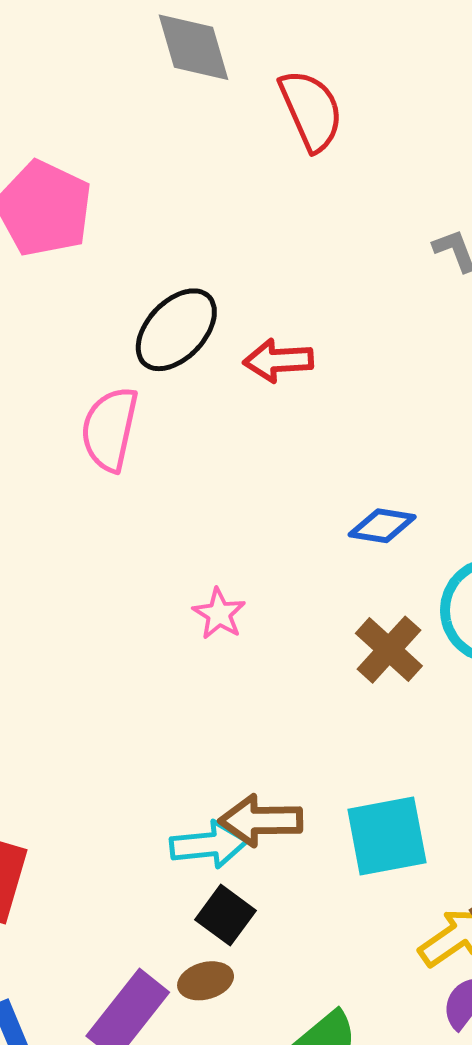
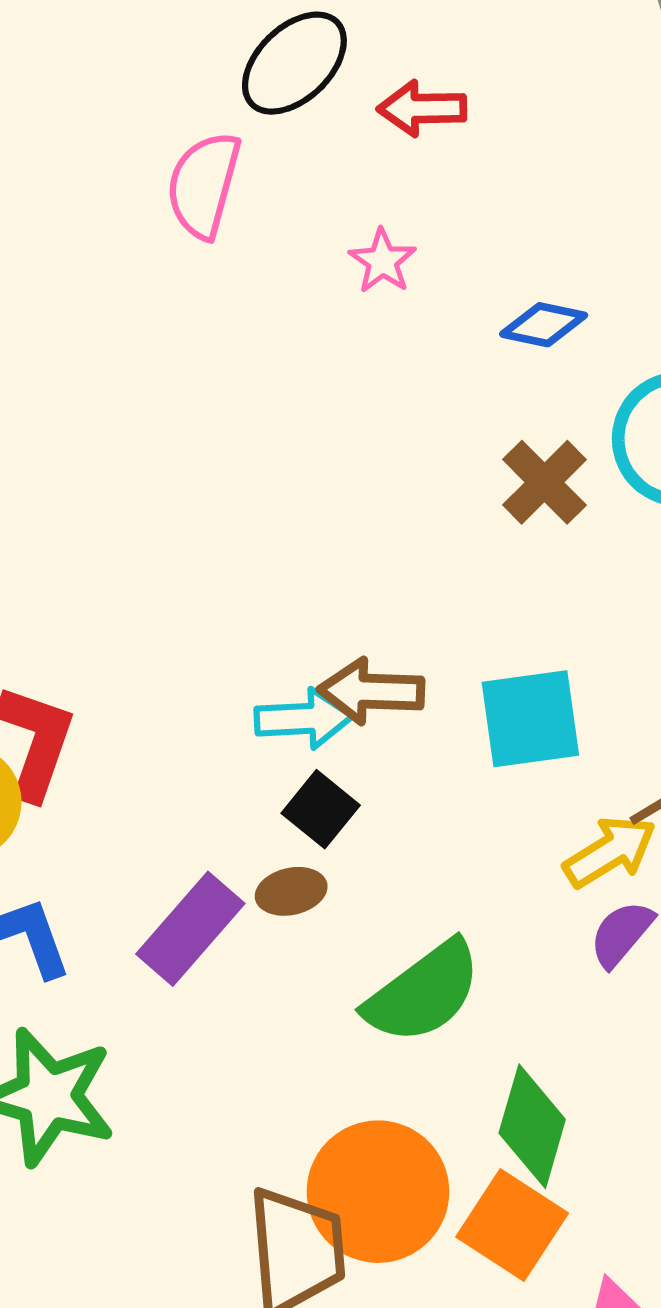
pink star: (219, 614) -> (382, 261), moved

